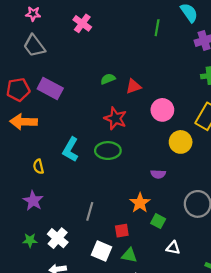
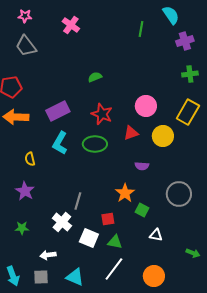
red triangle: (134, 86) -> (131, 133), moved
purple rectangle: (50, 89) -> (58, 111), moved, turned -55
white cross: (58, 238) -> (62, 222), moved

